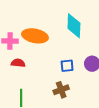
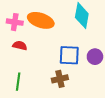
blue square: (67, 66) -> (69, 55), size x1.5

